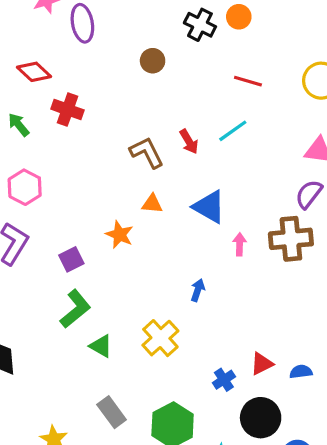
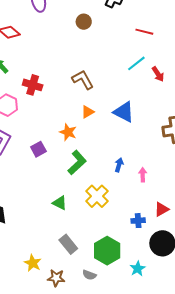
red cross: (68, 110) -> (33, 85), moved
red arrow: (189, 142) -> (158, 74), moved
orange triangle: (152, 204) -> (88, 112), turned -32
pink arrow: (240, 244) -> (143, 175), moved
green L-shape: (75, 309) -> (77, 162), moved
blue cross: (224, 380) -> (138, 221), turned 32

